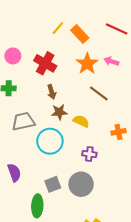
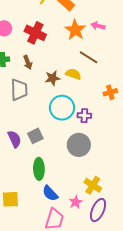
brown arrow: (52, 92) -> (28, 62), moved
gray trapezoid: (23, 121) -> (19, 90), turned 105
yellow semicircle: (81, 121) -> (73, 74), moved
cyan circle: (50, 141) -> (62, 108), moved
gray square: (53, 184) -> (35, 136), moved

